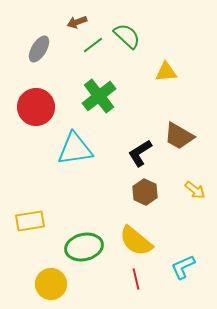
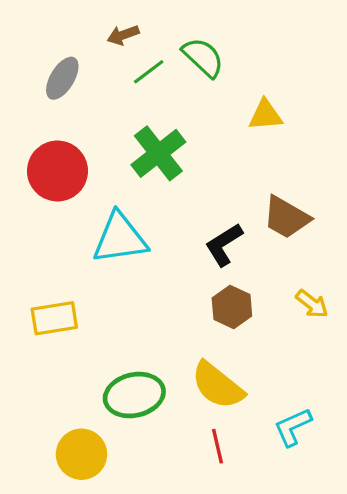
yellow rectangle: (30, 221) -> (54, 318), moved

